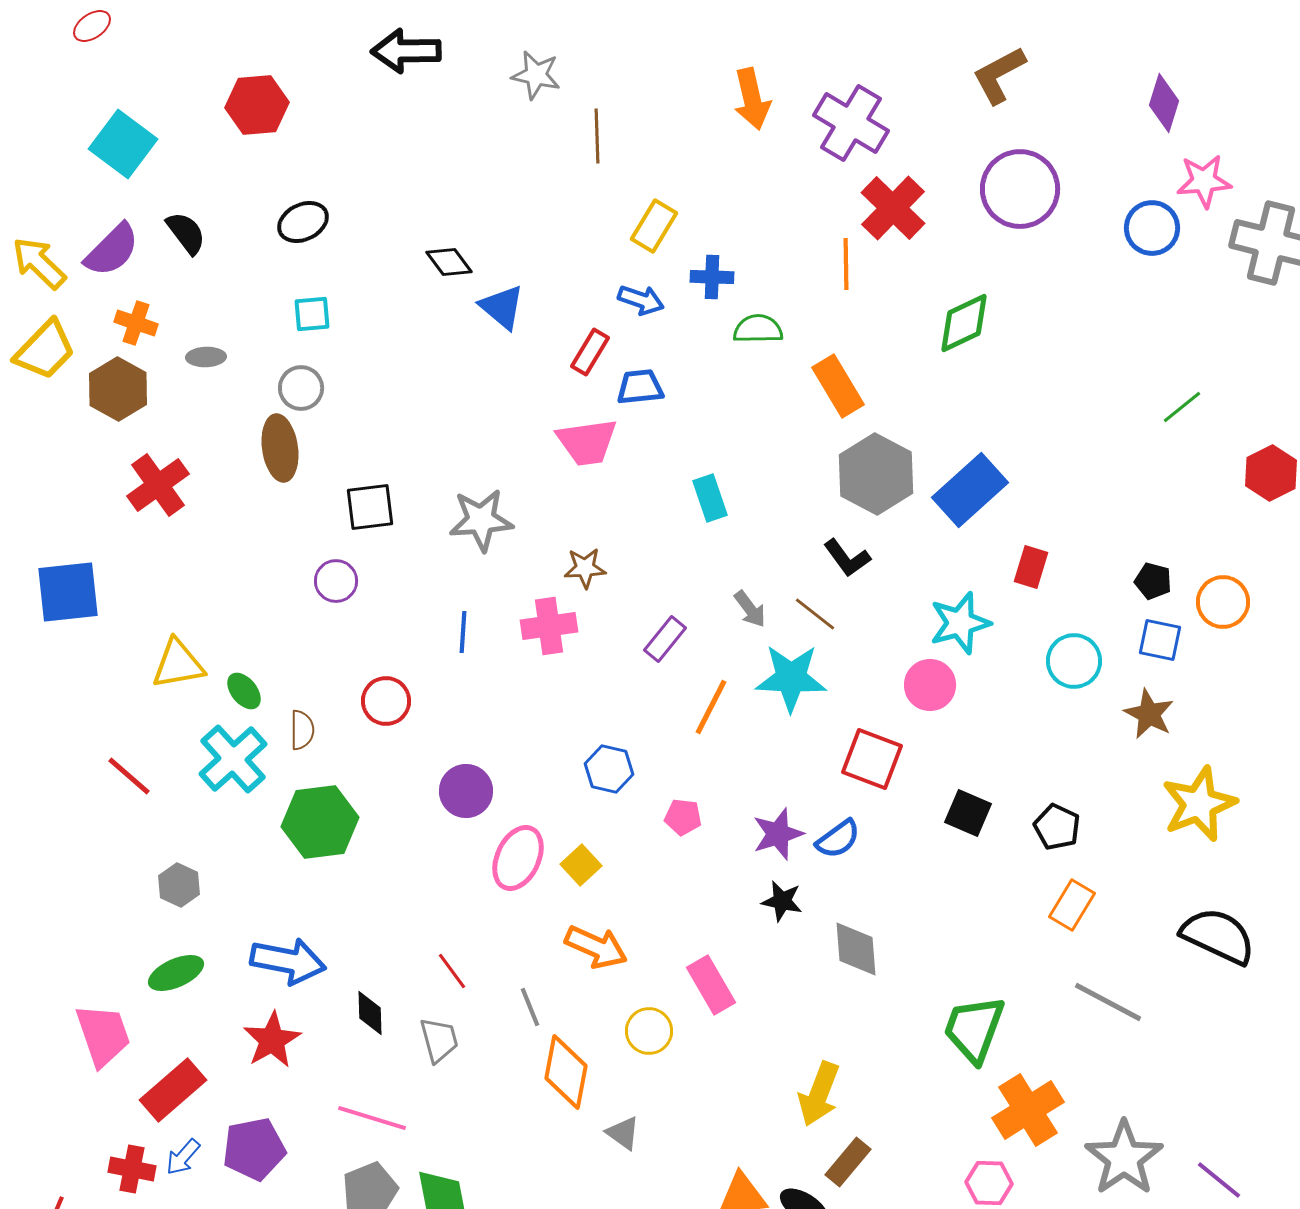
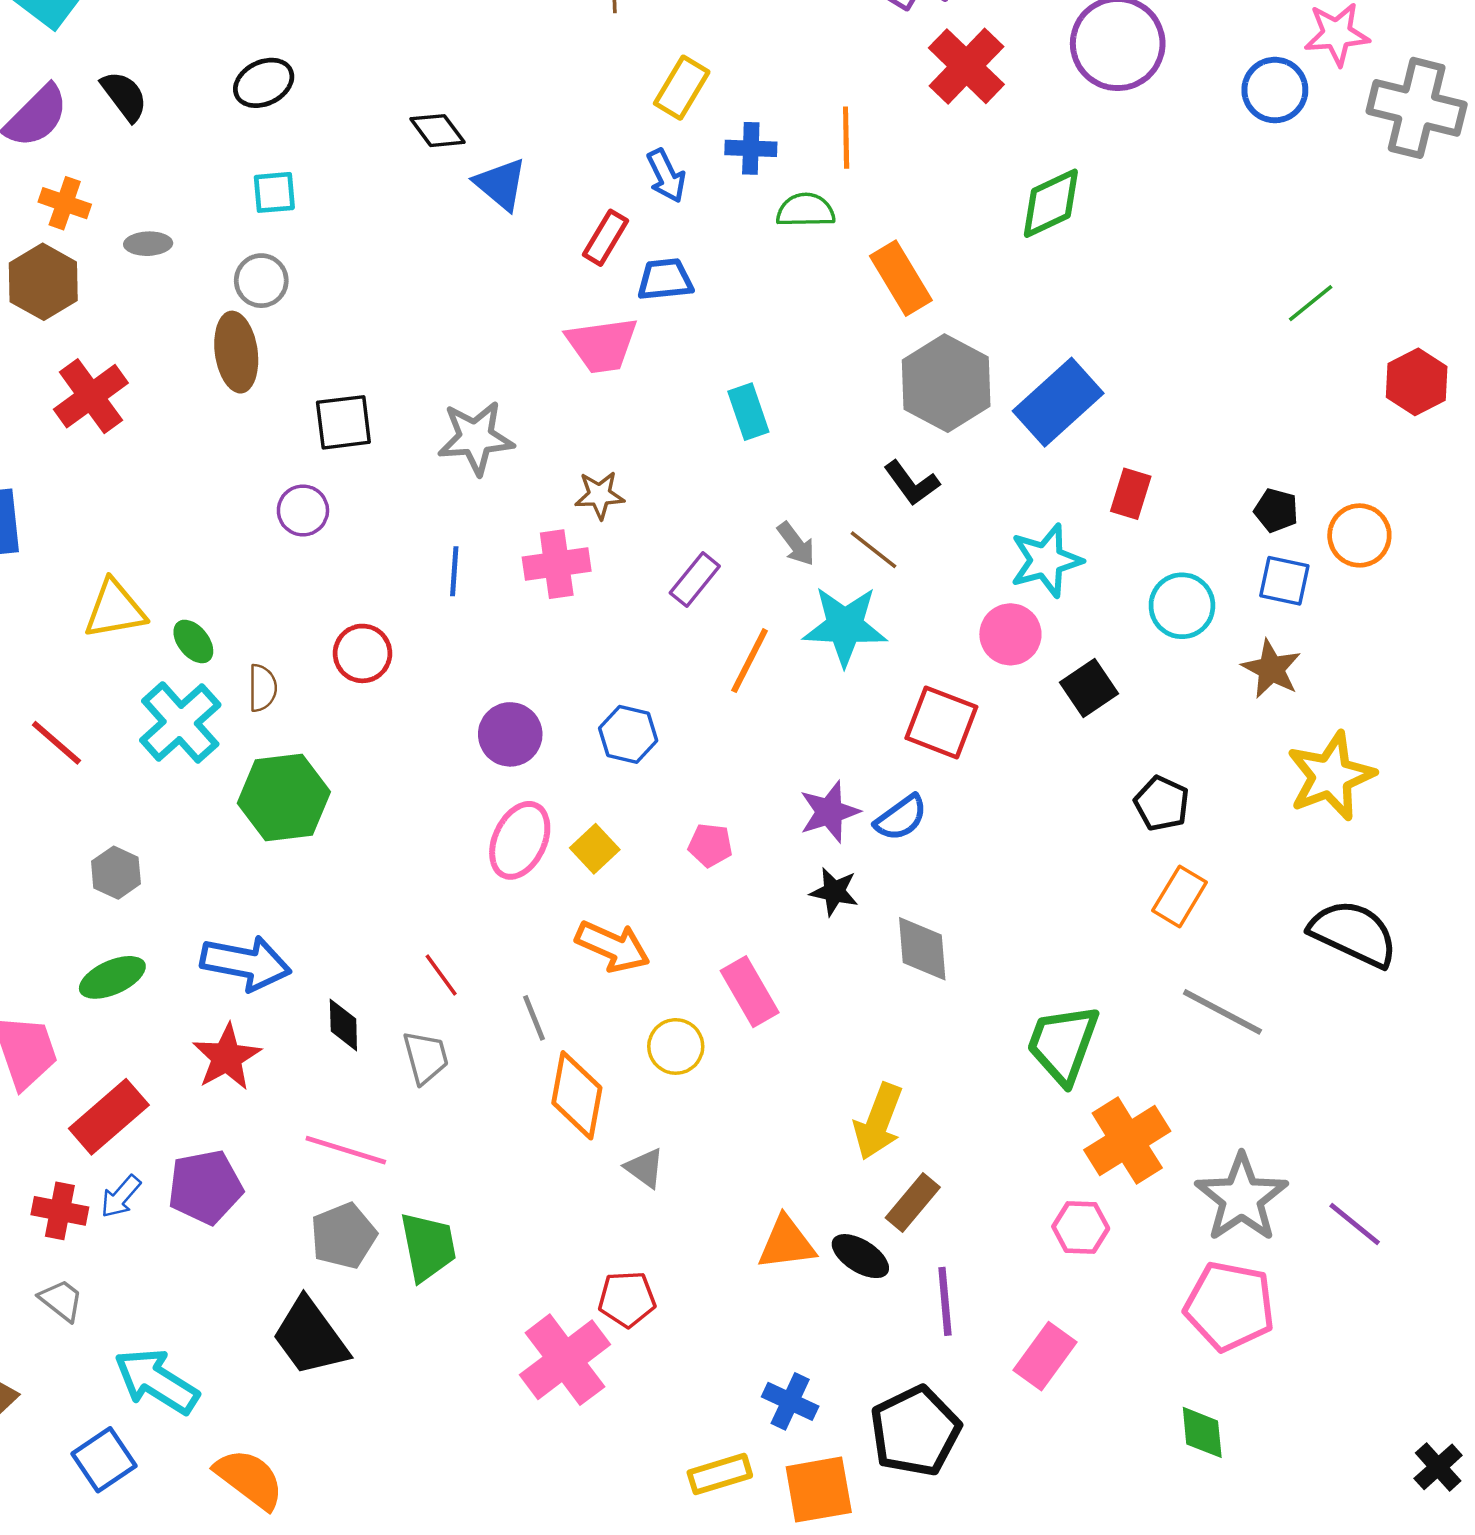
orange line: (846, 264) -> (846, 138), moved
blue arrow: (641, 300) -> (666, 176), turned 45
purple circle: (466, 791) -> (510, 734), moved
black square: (968, 813) -> (1089, 688), moved, turned 33
pink pentagon: (683, 817) -> (710, 845), moved

